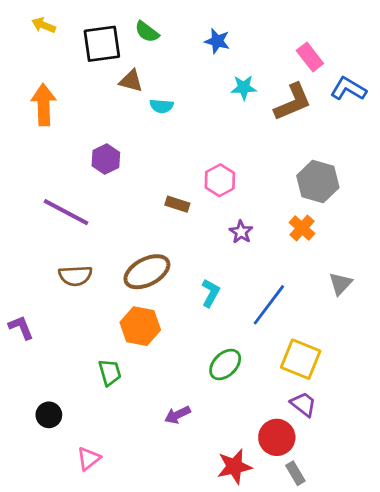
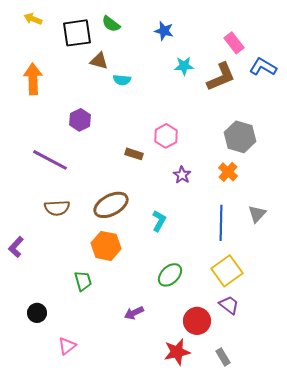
blue line: (269, 305) -> (221, 223), moved, turned -36
purple L-shape: (21, 327) -> (16, 247), turned -115
yellow square: (301, 359) -> (227, 271), turned 32
red circle: (277, 437) -> (197, 321), moved

